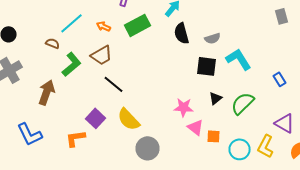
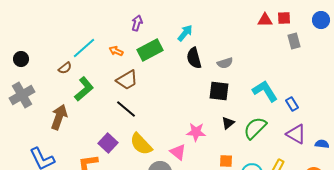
brown semicircle: (52, 43) -> (65, 68), turned 120
brown trapezoid: (102, 55) -> (127, 80), moved
cyan L-shape: (238, 59) -> (265, 91), moved
purple triangle: (284, 123) -> (296, 134), moved
pink triangle: (196, 127) -> (178, 152), moved

